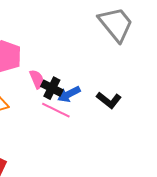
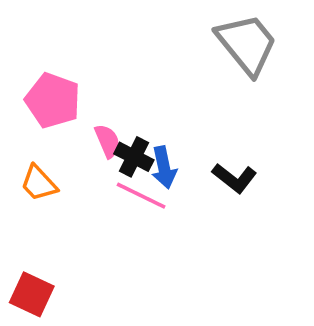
blue arrow: (69, 94) -> (164, 167), turned -75

